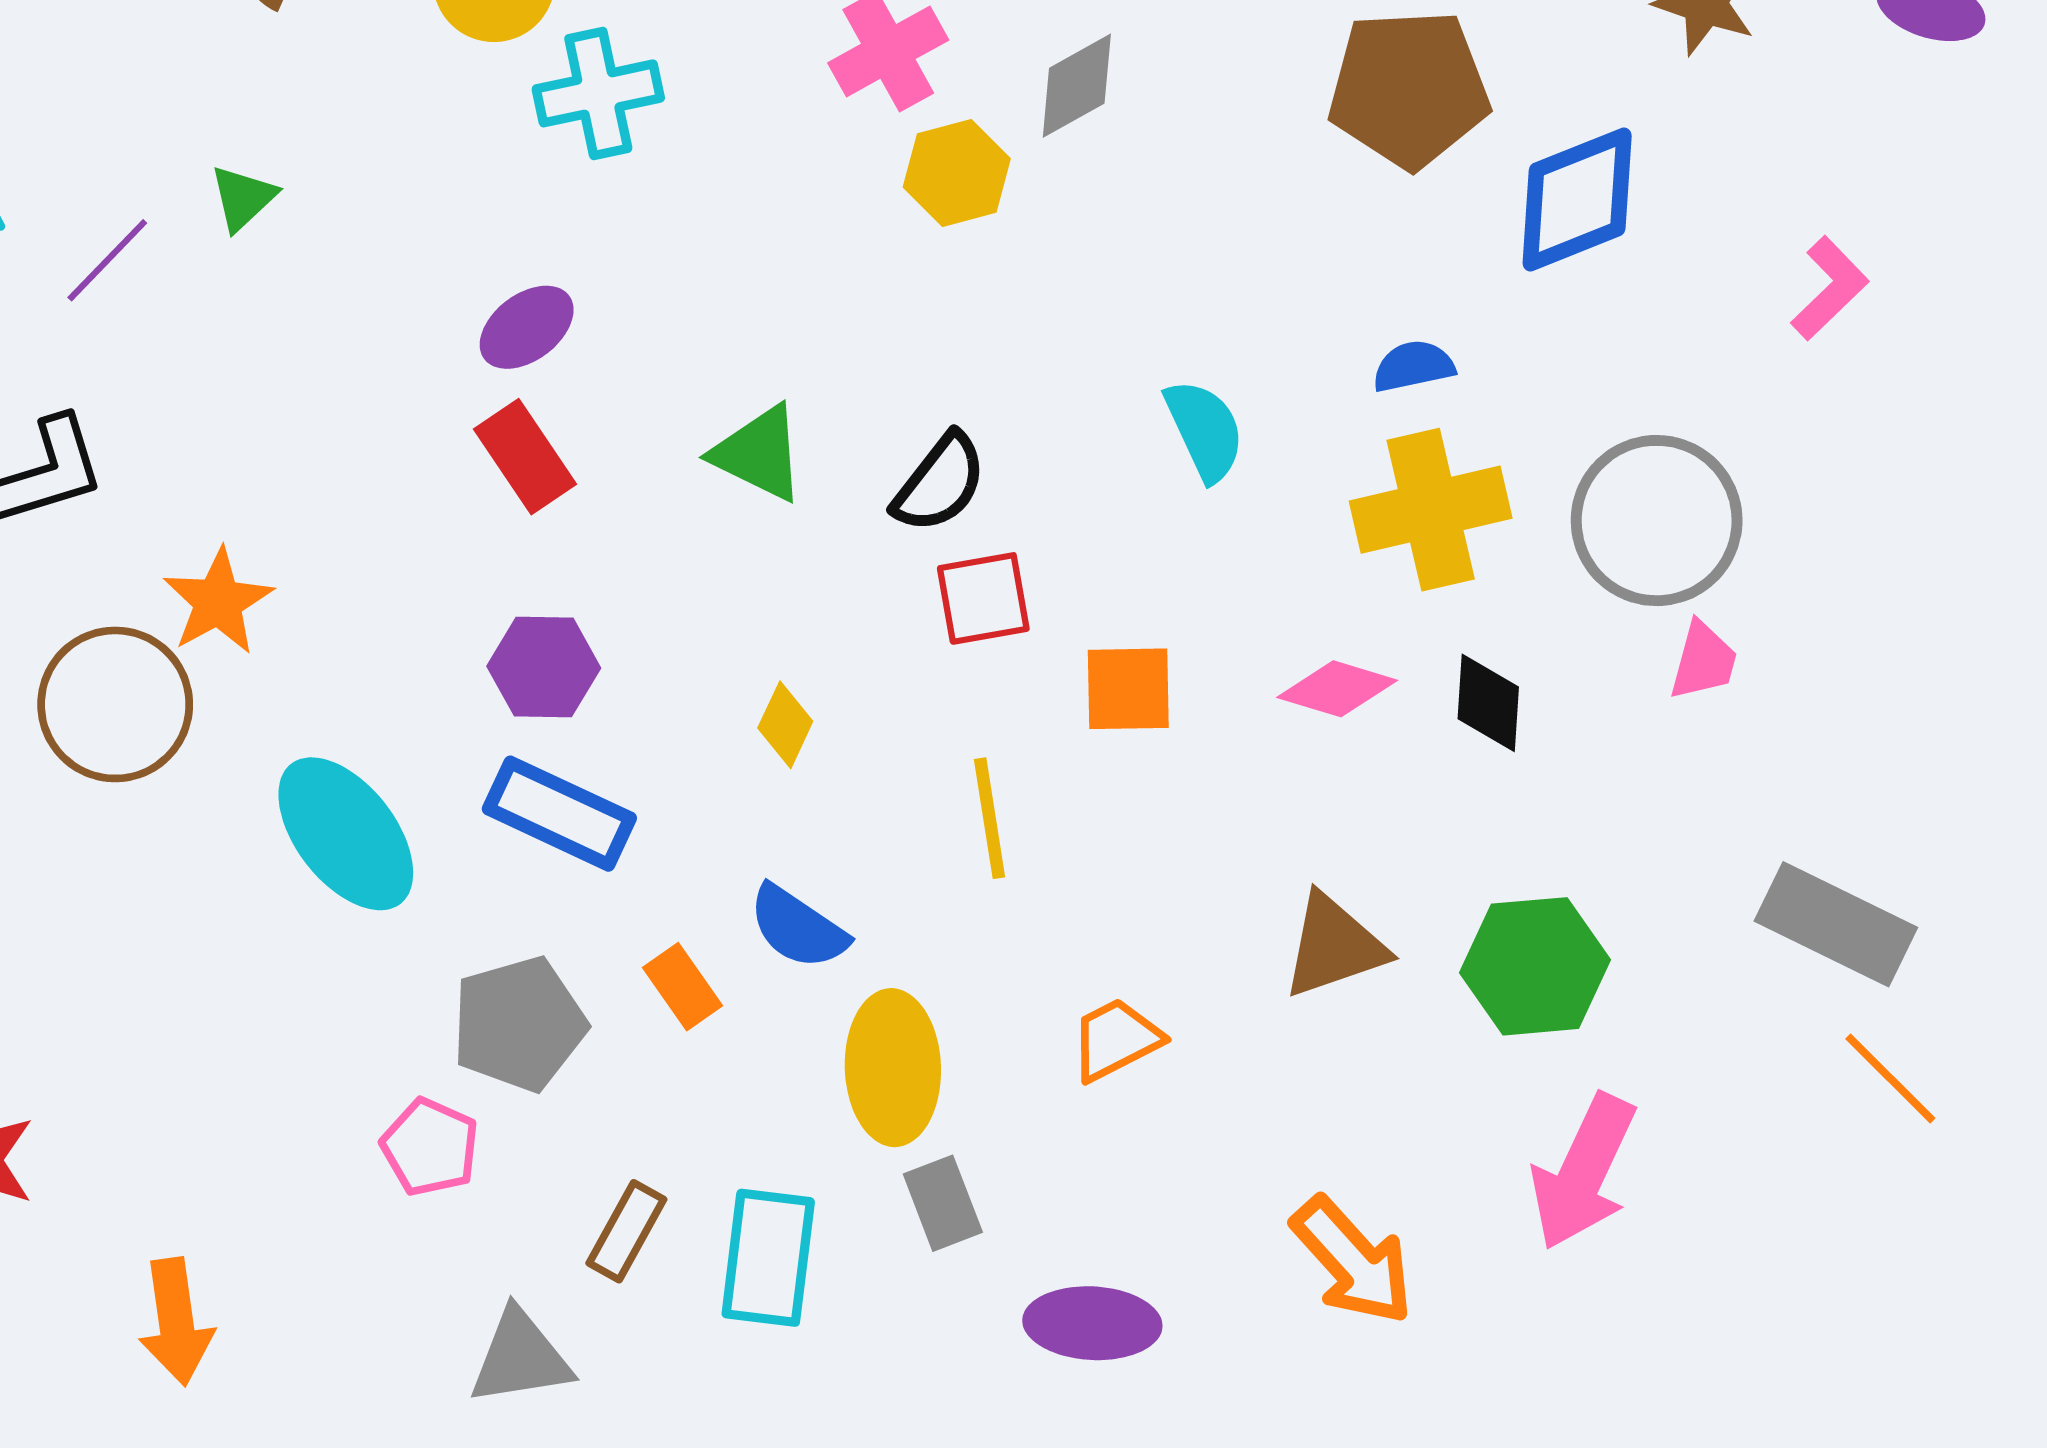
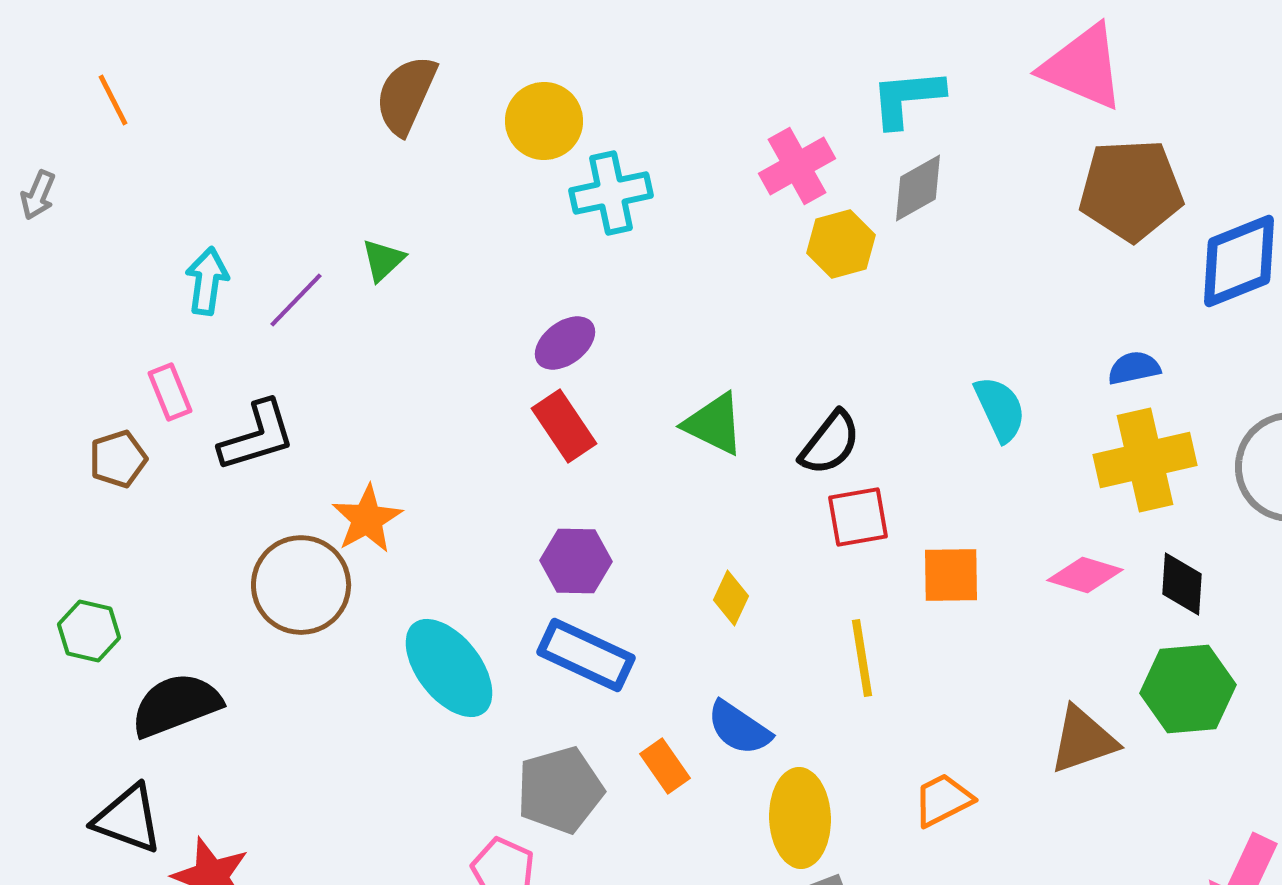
green hexagon: (1535, 966) -> (1188, 689), moved

